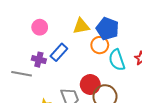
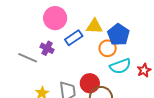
pink circle: (40, 27) -> (55, 18), size x1.5
blue rectangle: (59, 52) -> (74, 38), moved
cyan semicircle: (117, 60) -> (120, 66), turned -105

